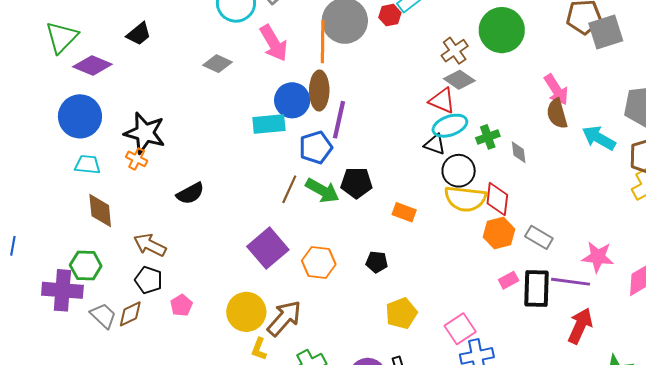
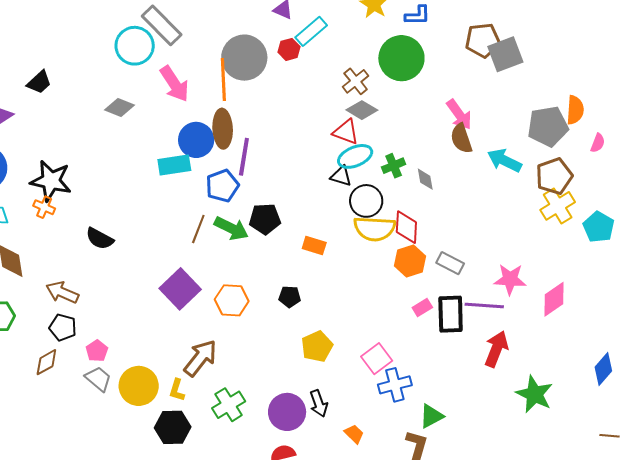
black semicircle: (190, 193) -> (100, 239), turned 60
yellow circle: (246, 312) -> (139, 386), moved
gray trapezoid: (103, 316) -> (98, 379), moved

